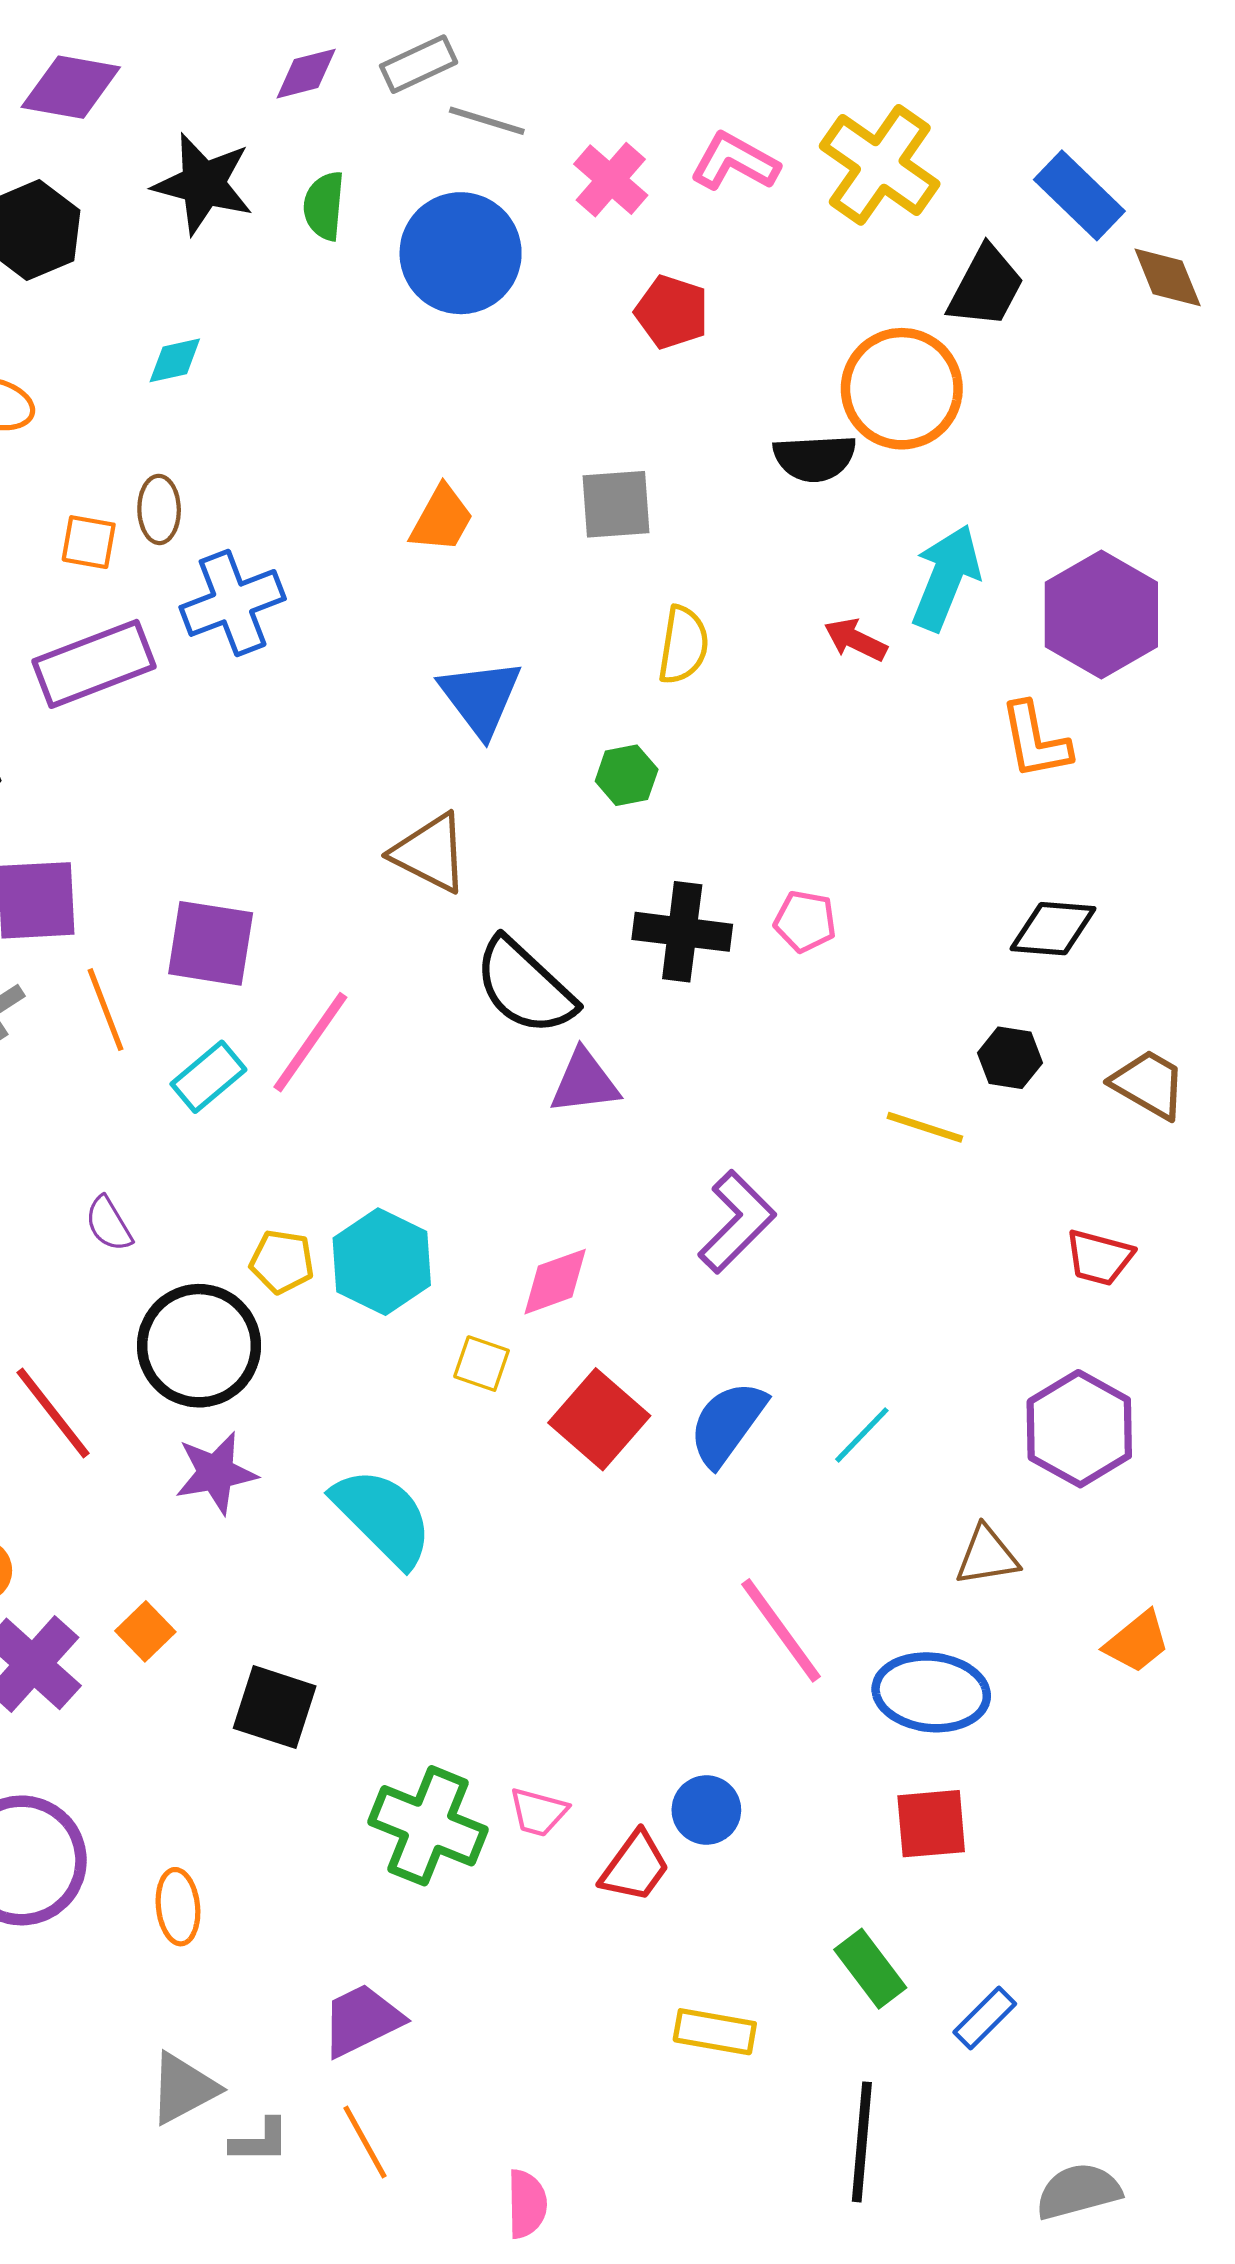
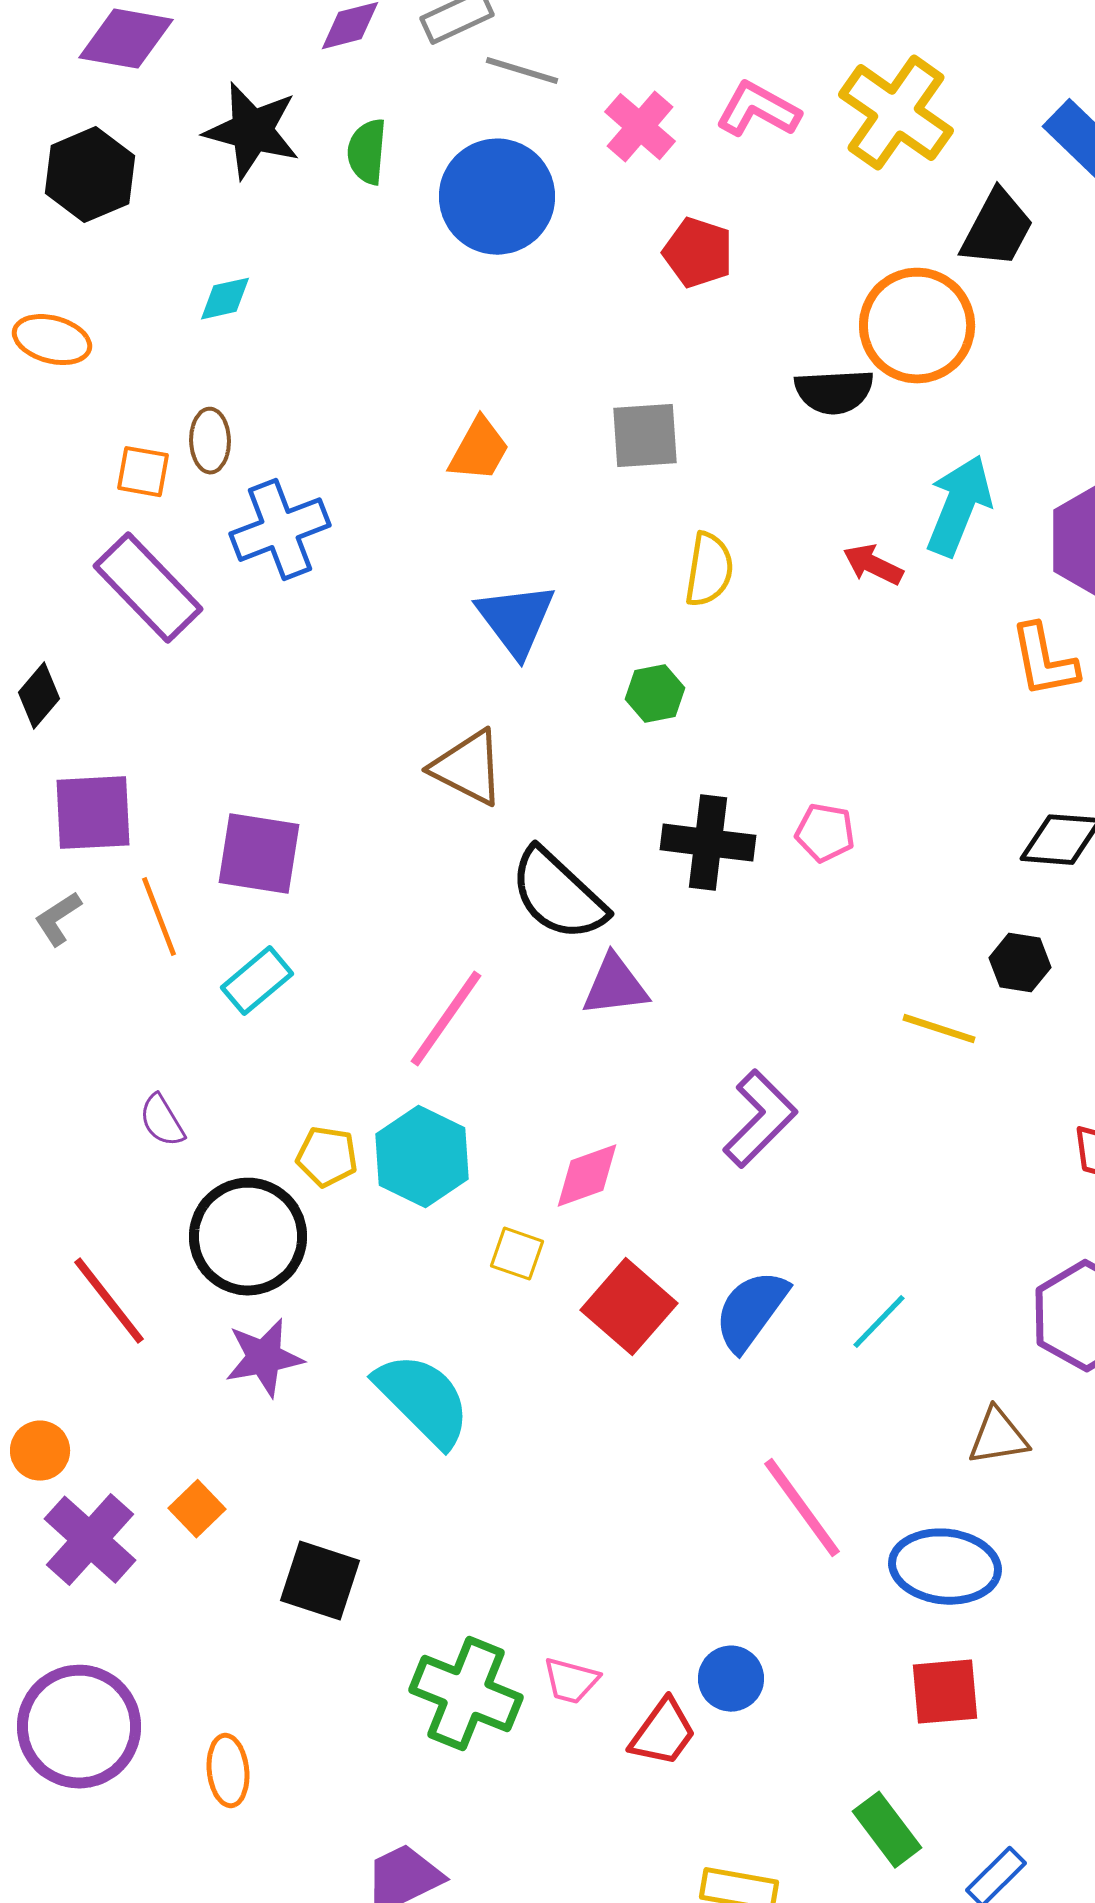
purple rectangle: (94, 664) -> (148, 588), turned 67
pink line: (310, 1042) -> (446, 1019), moved

